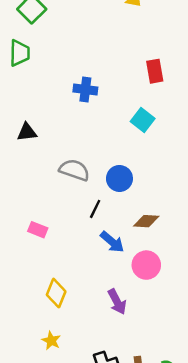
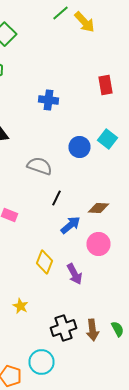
cyan square: (143, 120) -> (108, 139), moved
blue circle: (119, 178) -> (80, 147), moved
blue arrow: (112, 242) -> (70, 225), turned -80
yellow diamond: (56, 293) -> (44, 262), moved

